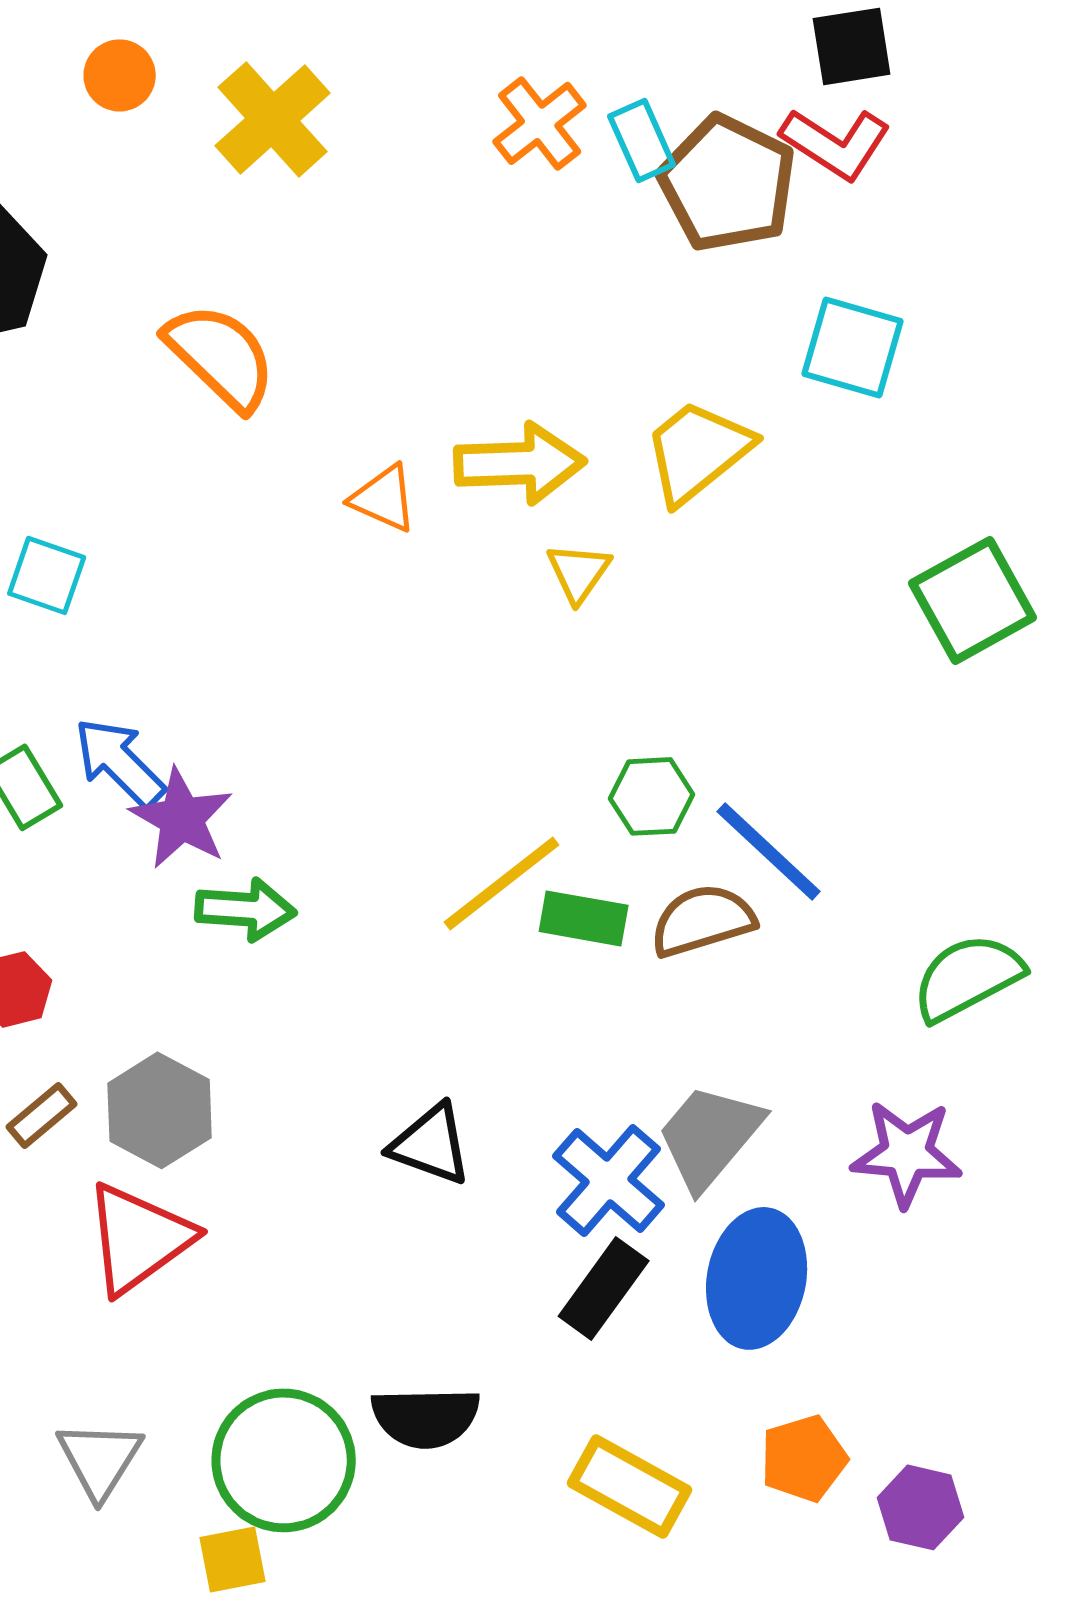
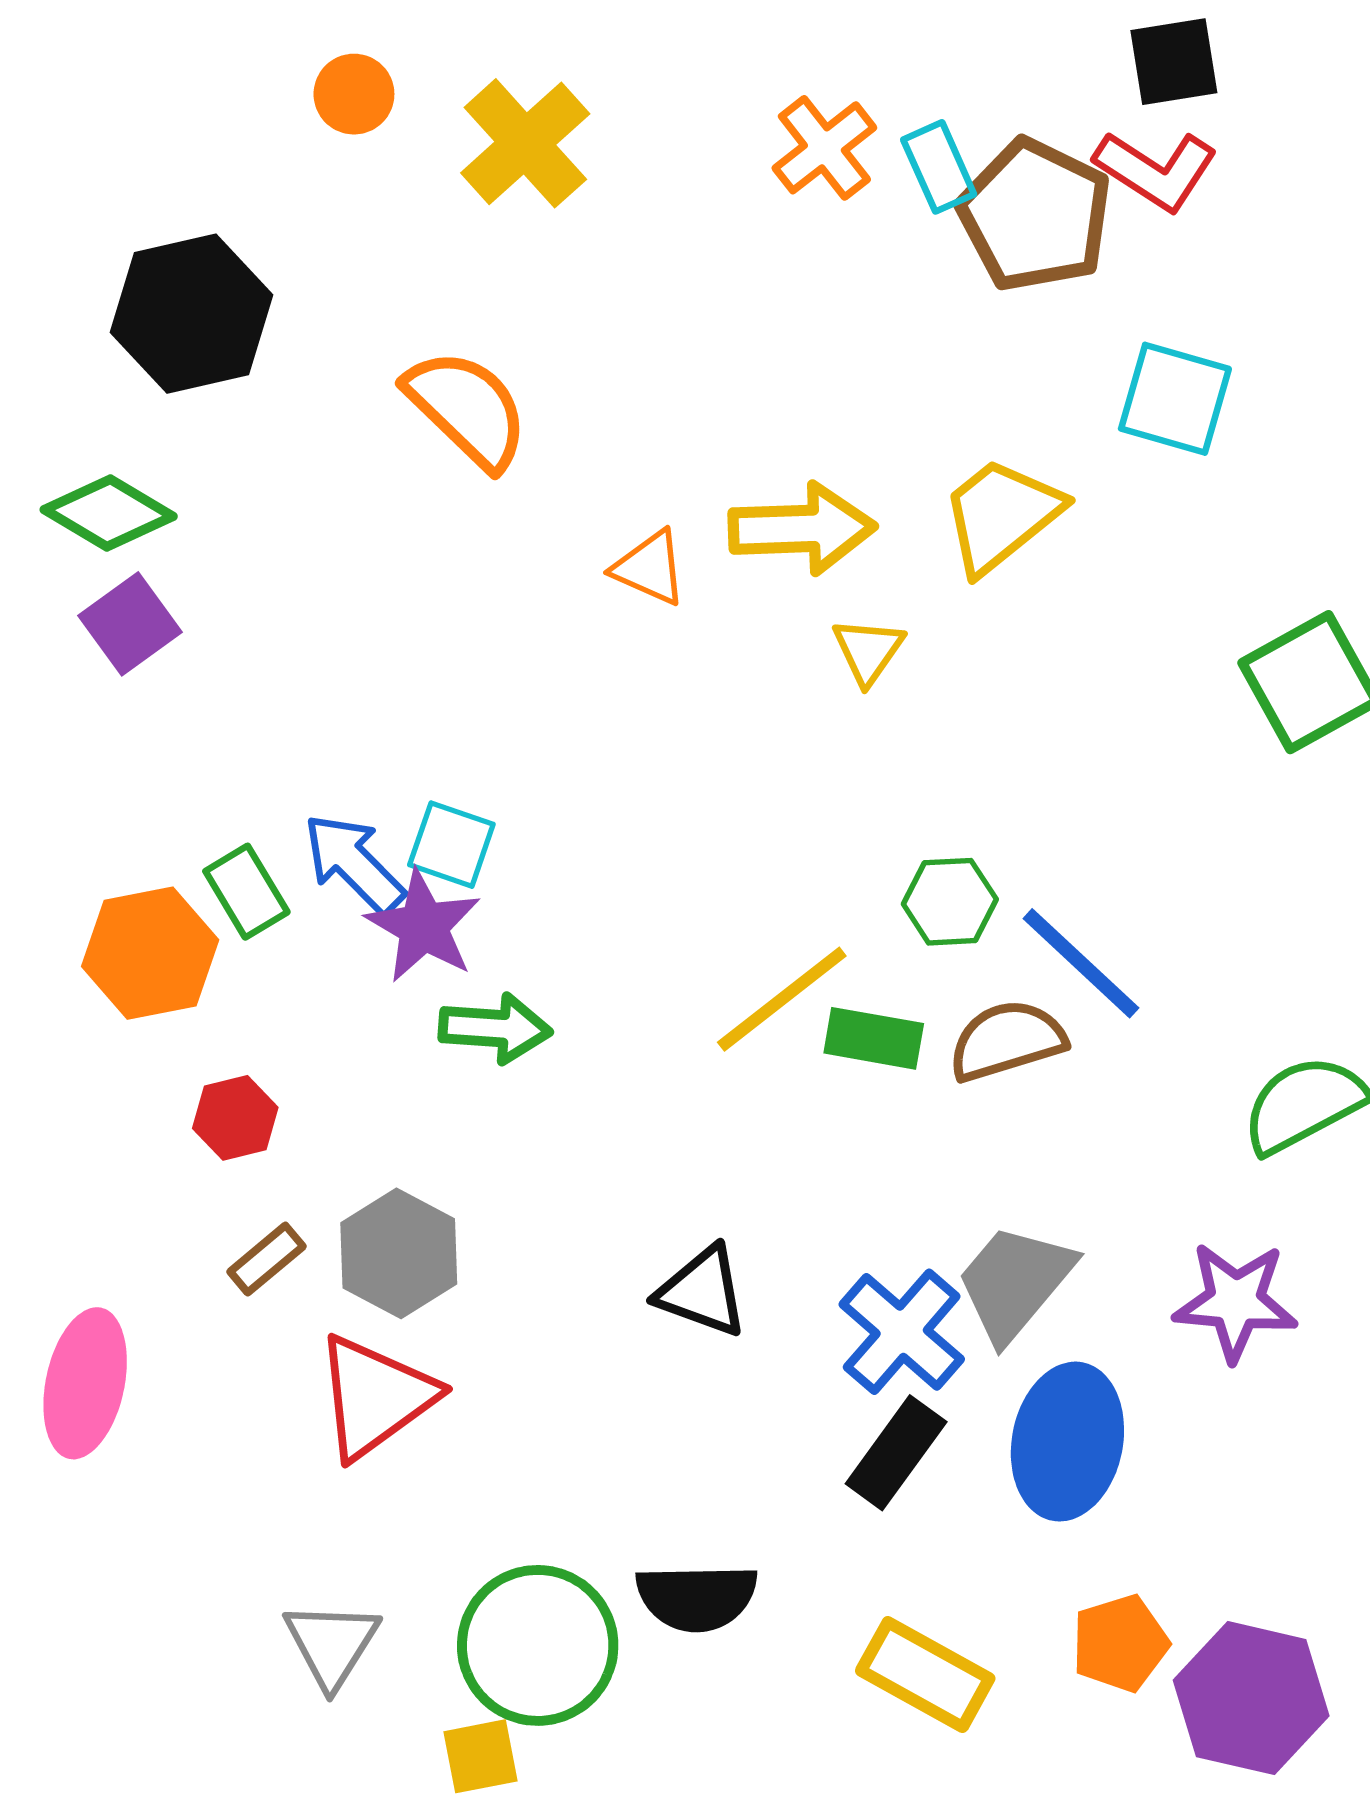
cyan square: (47, 575) -> (451, 845), moved
purple hexagon: (921, 1507) -> (1251, 1698), size x1.6

